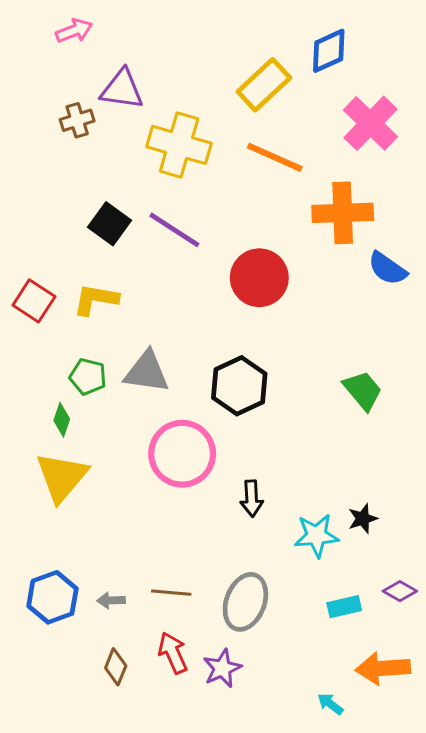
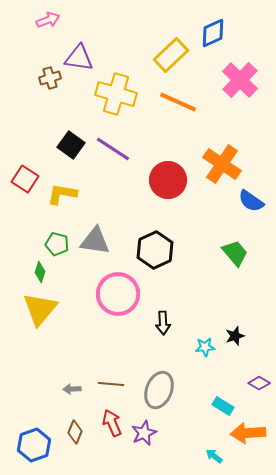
orange cross: (343, 213) -> (222, 164), moved, turned 36
blue semicircle: (387, 268) -> (251, 201), moved
red square: (34, 301) -> (25, 179), moved
cyan star: (316, 536) -> (205, 347), size x0.7
blue hexagon: (52, 597) -> (34, 445), moved
cyan rectangle: (344, 607) -> (223, 406), moved, turned 45

